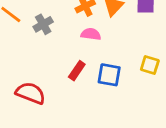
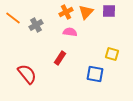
blue square: (109, 75) -> (95, 74), moved
red semicircle: (31, 93) -> (27, 74), turned 30

